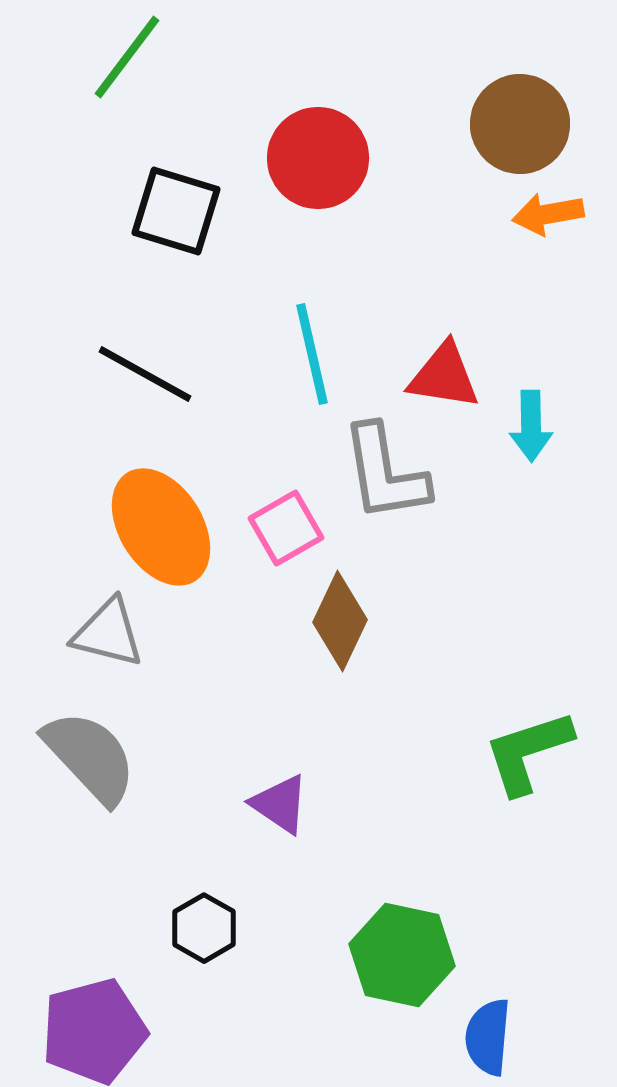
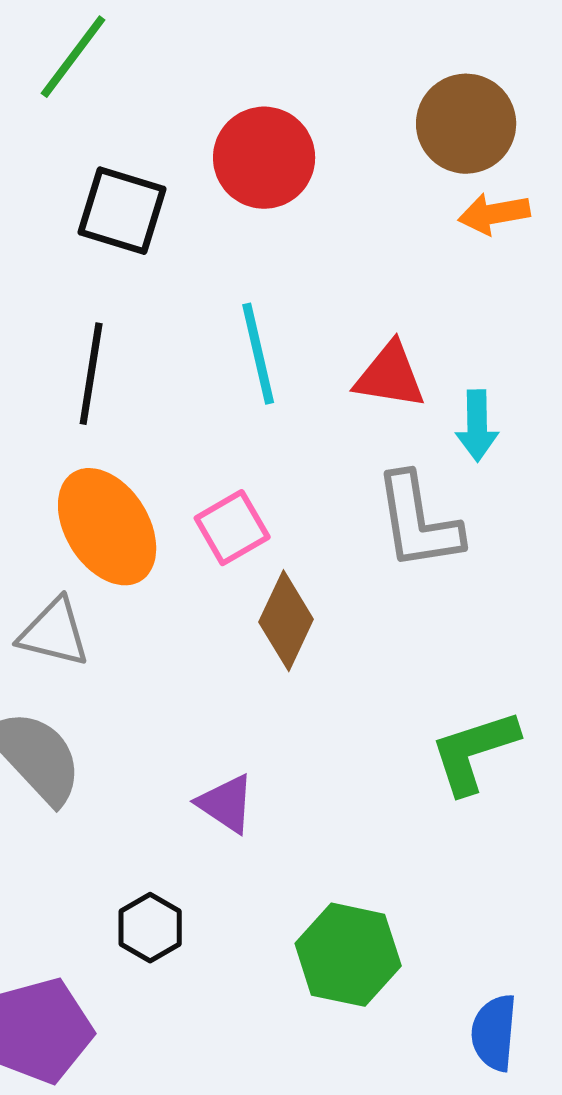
black line: (145, 374) -> (91, 374), turned 70
gray L-shape: (385, 473) -> (418, 522), moved
blue semicircle: (488, 1037) -> (494, 1033), moved

